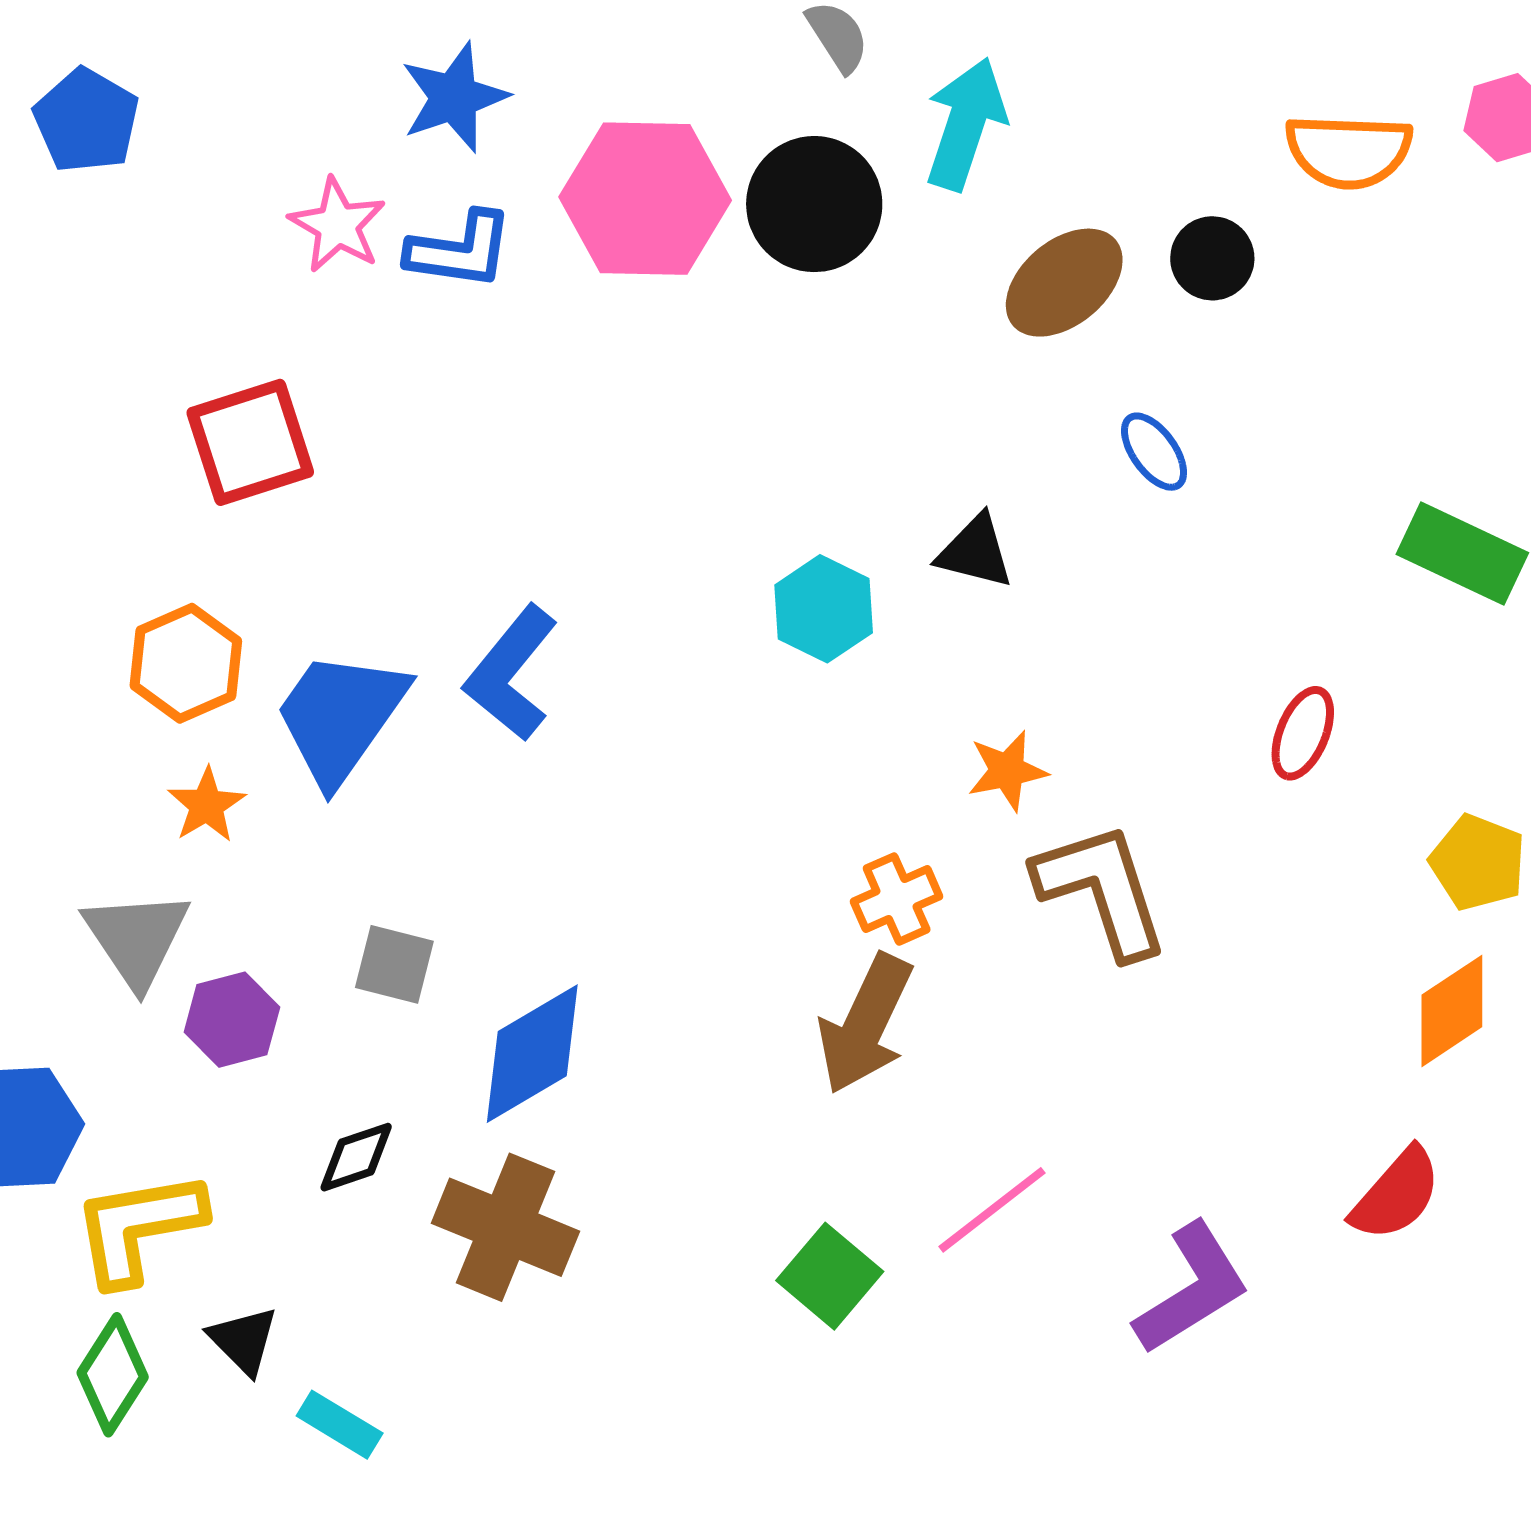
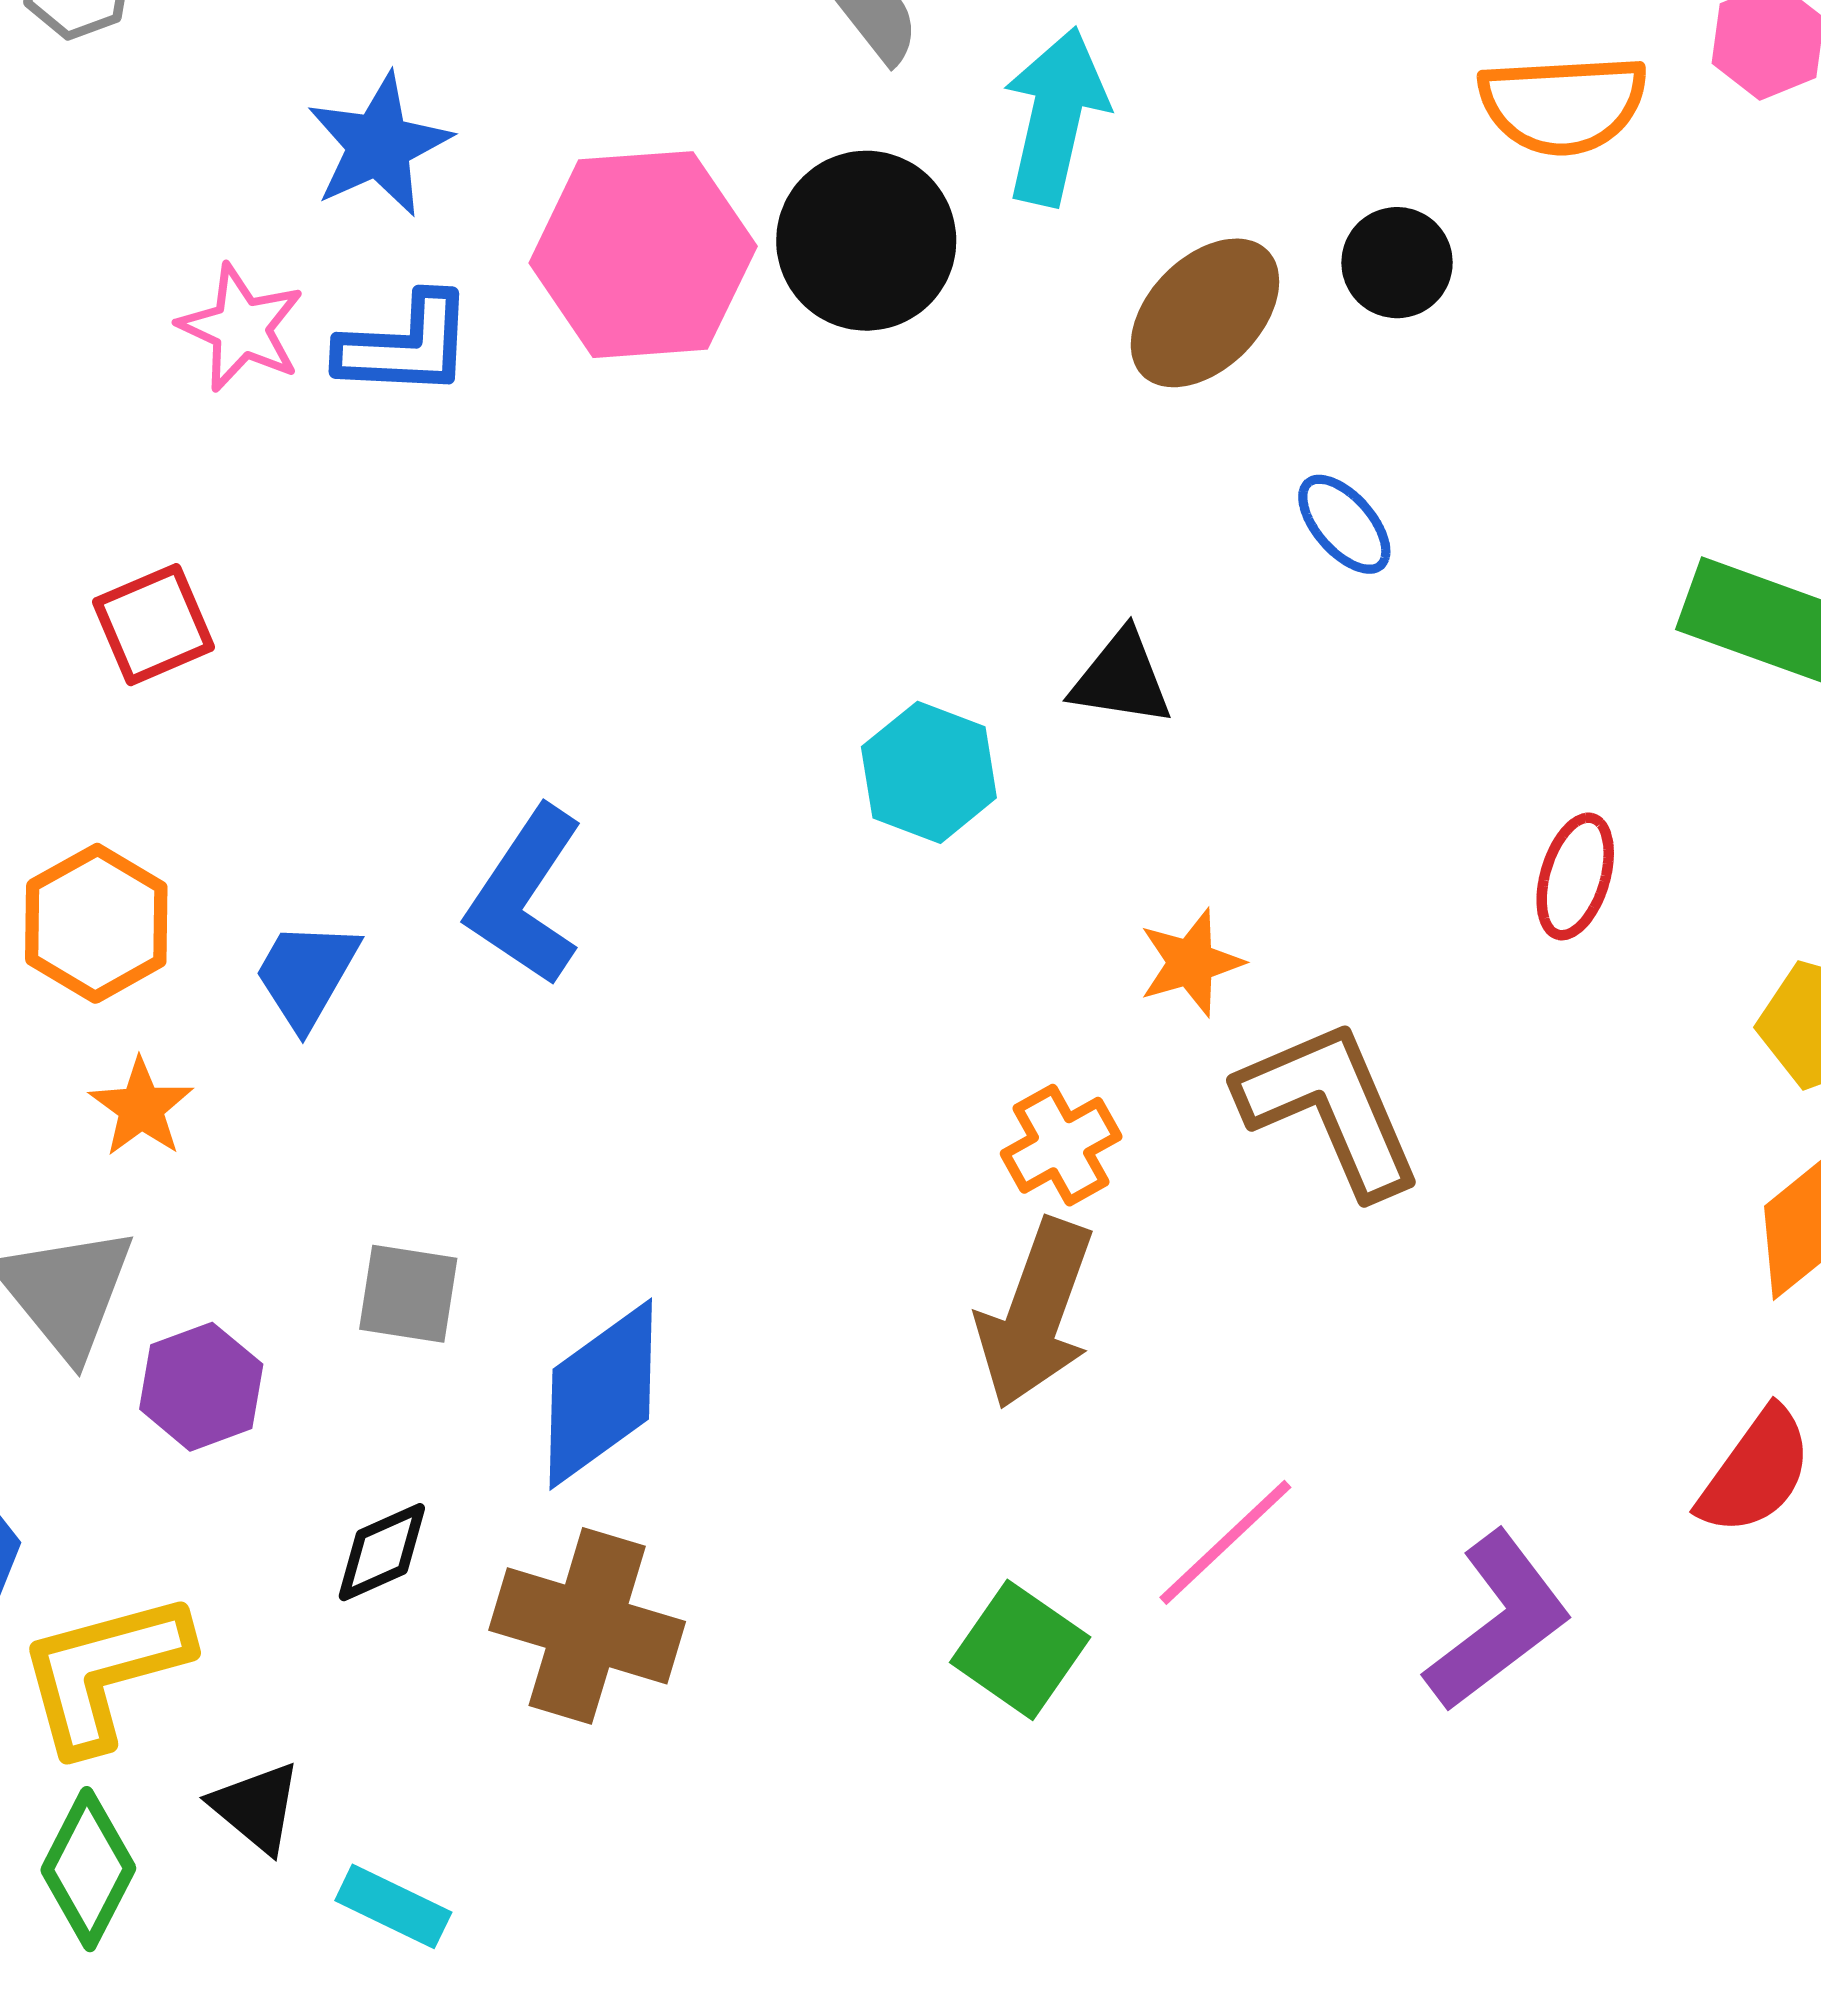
red square: (250, 442) -> (154, 625), size x0.7
blue trapezoid: (340, 717) -> (306, 974), size x0.6

